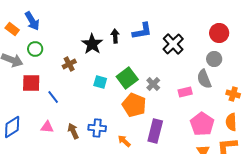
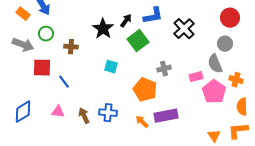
black arrow: (115, 36) -> (126, 21), turned 40
brown cross: (69, 64) -> (71, 47), moved, turned 32
green square: (127, 78) -> (138, 41), moved
gray cross: (153, 84) -> (164, 69), turned 32
orange cross: (233, 94) -> (236, 80), moved
pink pentagon: (202, 124) -> (214, 92), moved
purple rectangle: (155, 131) -> (166, 116), turned 65
orange arrow: (124, 141) -> (142, 122), moved

